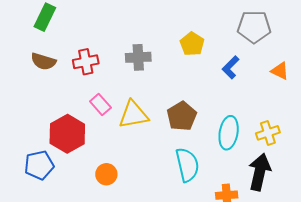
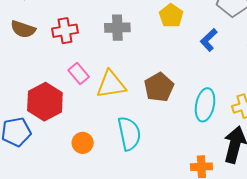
cyan semicircle: (187, 165) -> (129, 134), moved

